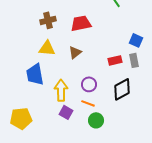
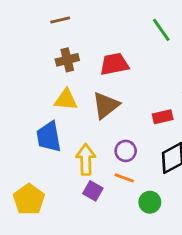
brown triangle: (75, 52) -> (106, 105), size x1.5
yellow pentagon: (21, 118) -> (29, 199), turned -30
green circle: (96, 120) -> (150, 202), moved

